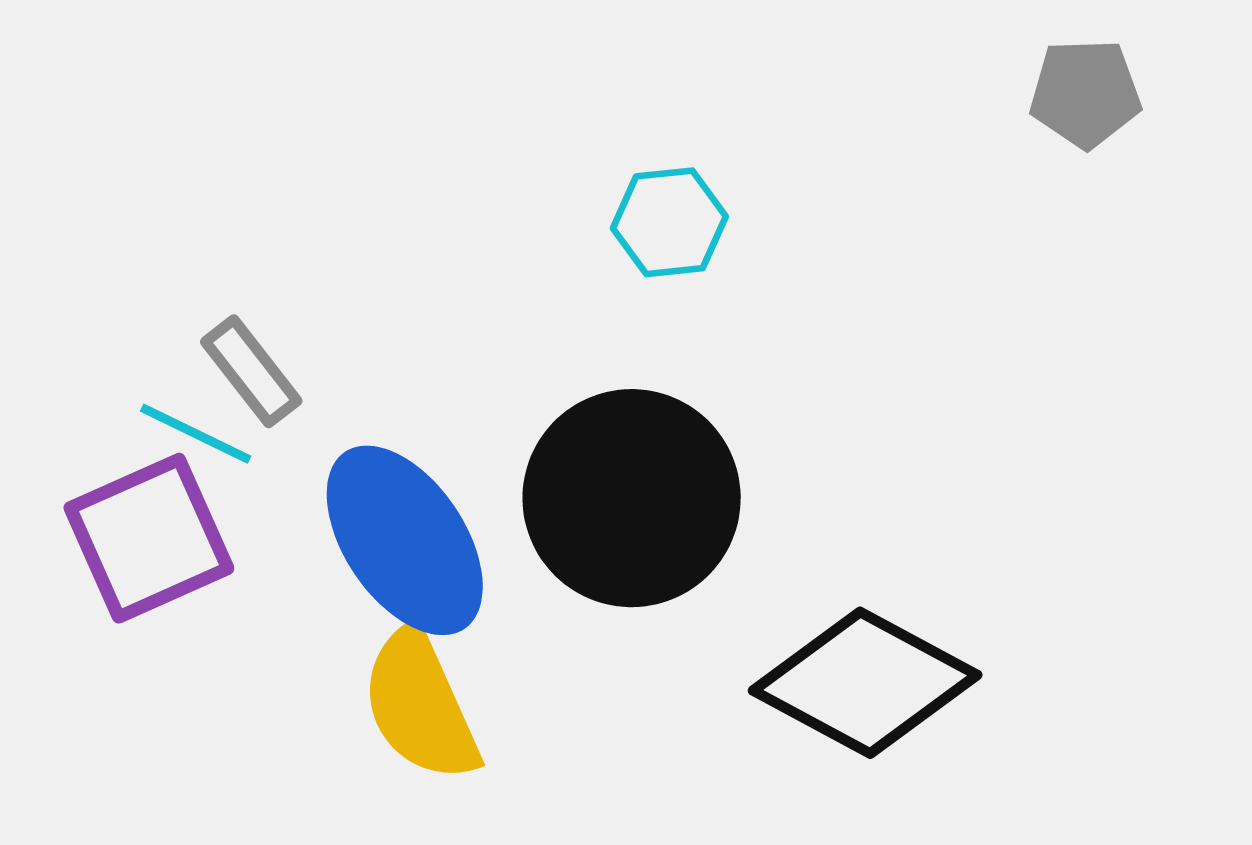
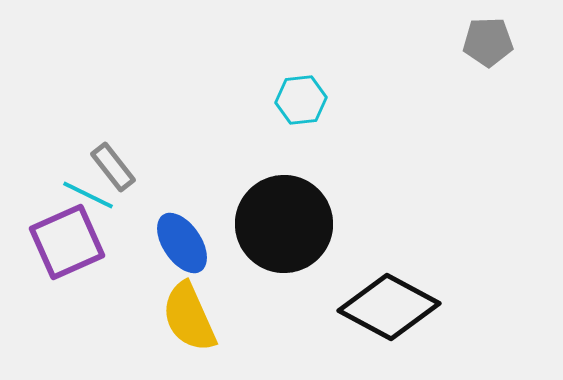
blue ellipse: (405, 540) -> (182, 243), size x0.7

